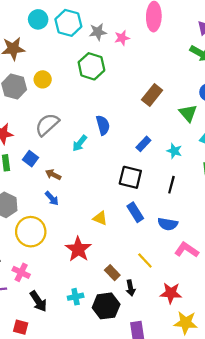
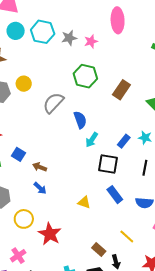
green hexagon: (91, 66) -> (85, 76), moved
gray semicircle: (47, 125) -> (53, 103), moved
cyan arrow: (80, 143) -> (92, 140), moved
blue rectangle: (143, 144) -> (124, 141), moved
yellow circle: (31, 232) -> (24, 219), size x0.7
red star: (78, 249) -> (50, 234), moved
pink cross: (21, 272) -> (18, 256), turned 35

